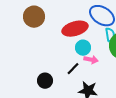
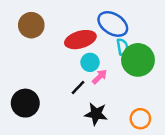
pink arrow: (91, 60) -> (100, 77), turned -56
black circle: (45, 81) -> (25, 103), moved, size x1.5

